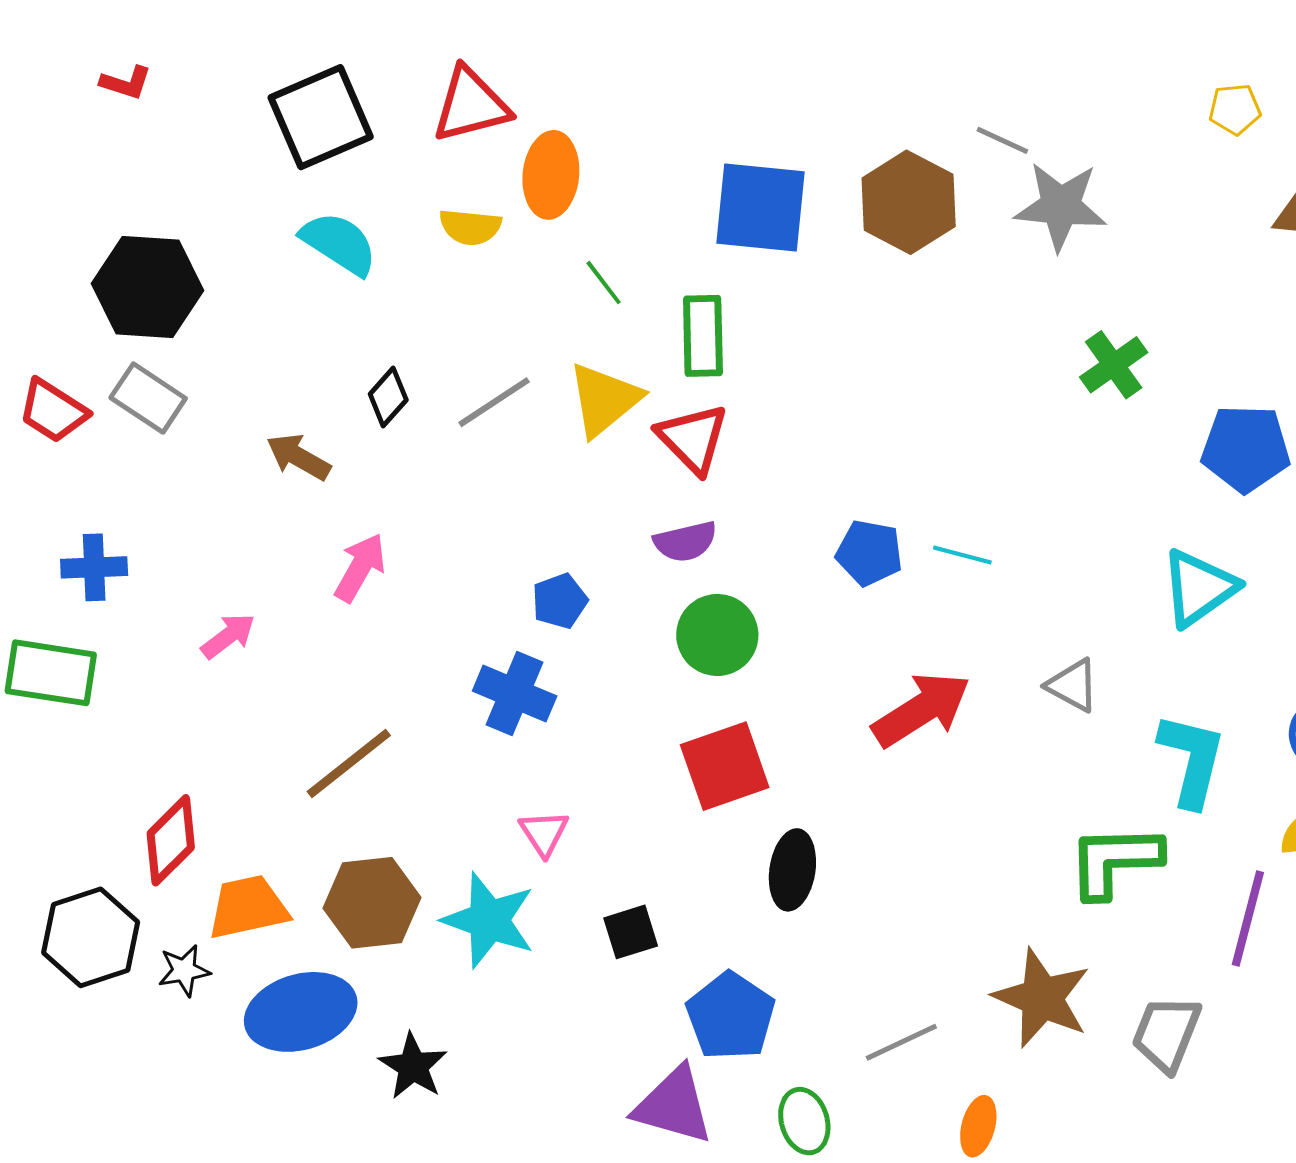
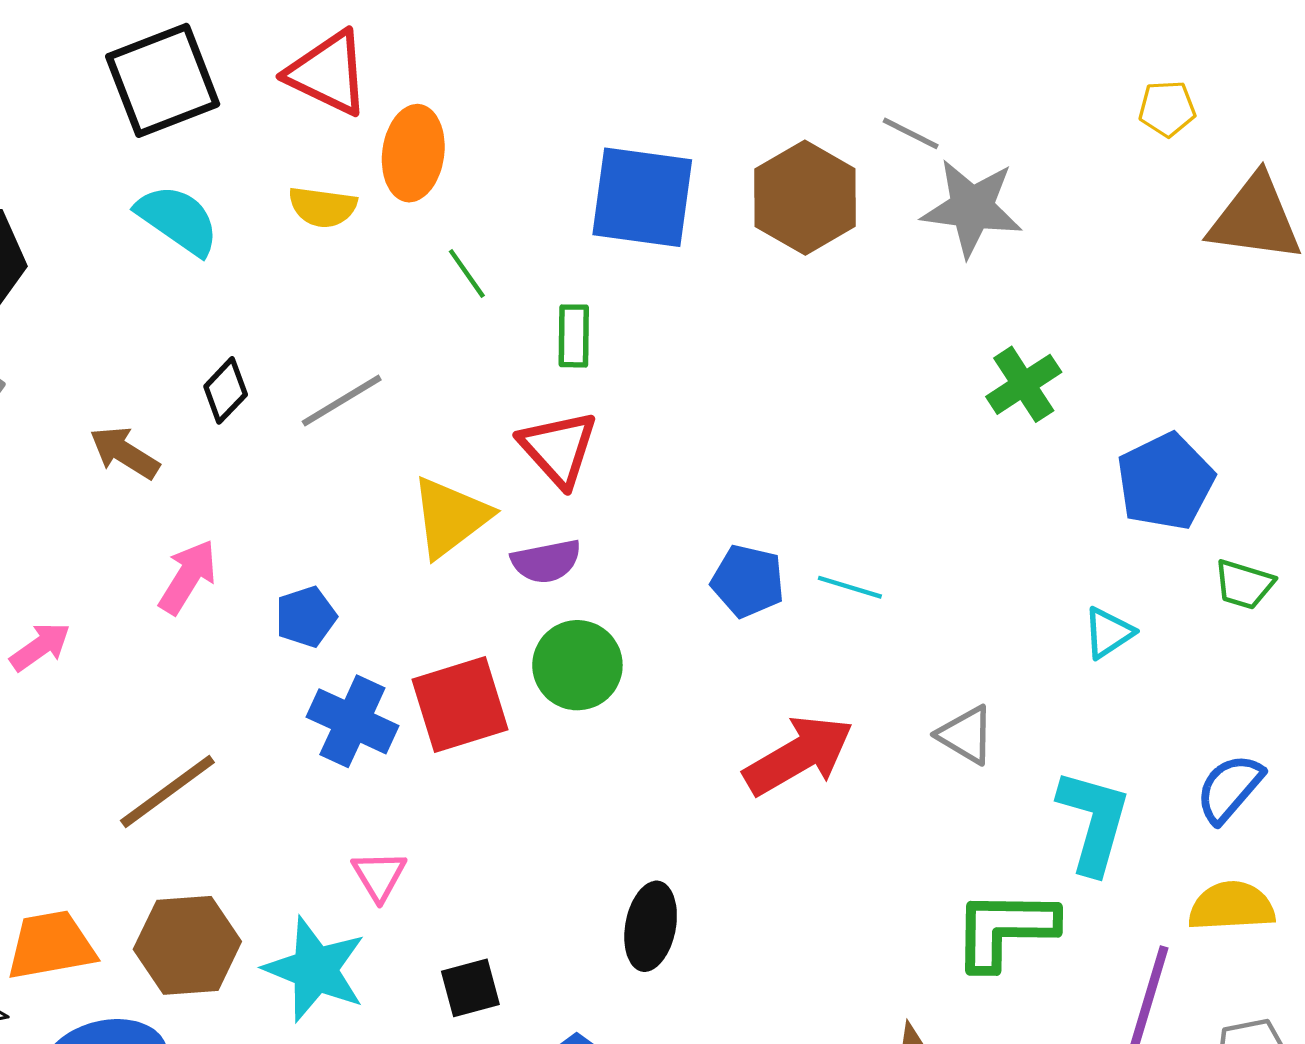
red triangle: (471, 105) -> (328, 73), turned 38
green rectangle: (703, 336) -> (574, 336), size x0.7
yellow triangle: (604, 400) -> (450, 517), moved
blue pentagon: (1246, 448) -> (1165, 482), turned -30
cyan triangle: (1199, 588) -> (1108, 633), size x0.6
blue pentagon: (560, 601) -> (306, 617), moved
red square: (725, 766) -> (460, 705), moved

